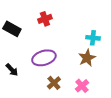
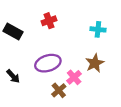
cyan cross: (93, 38) -> (98, 29), moved
pink cross: (82, 86) -> (74, 77), moved

